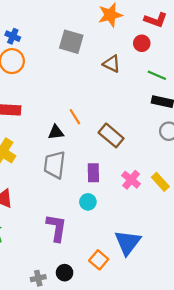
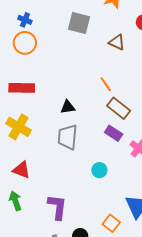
orange line: (75, 117) -> (106, 84), moved
purple rectangle: (93, 173) -> (114, 133), moved, turned -54
purple L-shape: (56, 228) -> (57, 207), moved

